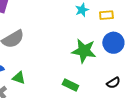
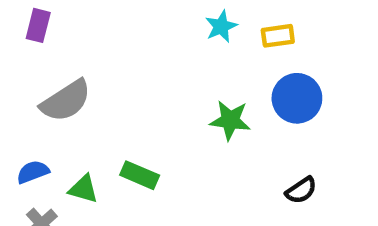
green star: (84, 51) -> (230, 120), size x0.7
green rectangle: (70, 85) -> (140, 175), moved

